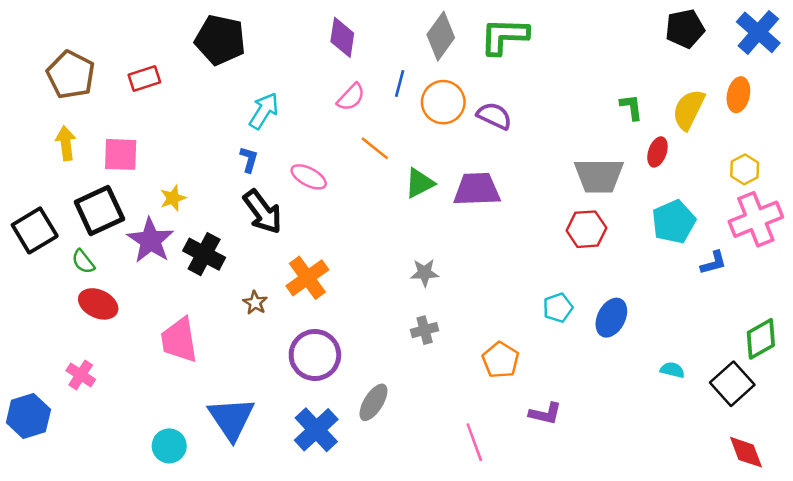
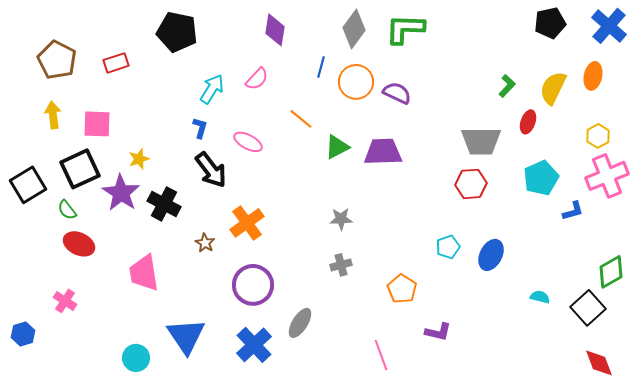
pink semicircle: (351, 97) -> (257, 79), moved
green L-shape: (631, 107) -> (507, 86), turned 50
blue hexagon: (28, 416) -> (23, 334), size x0.7

